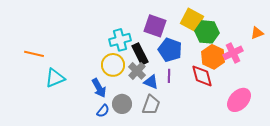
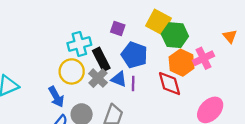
purple square: (155, 26) -> (118, 29), size x0.6
orange triangle: (257, 33) -> (230, 36), turned -48
blue triangle: (151, 82) -> (119, 79), moved

